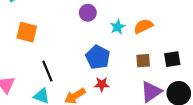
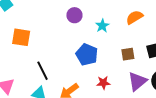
orange semicircle: (143, 26) -> (134, 17), moved
red star: (102, 84) -> (103, 83), moved

